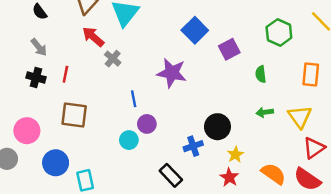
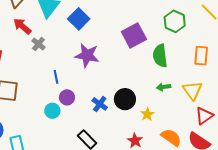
blue square: (195, 30) -> (79, 19), moved
purple square: (229, 49) -> (134, 36), size x1.4
green semicircle: (261, 74) -> (160, 56), size x1.6
blue cross: (193, 146) -> (100, 104), moved, turned -35
yellow star: (235, 155) -> (147, 114), moved

